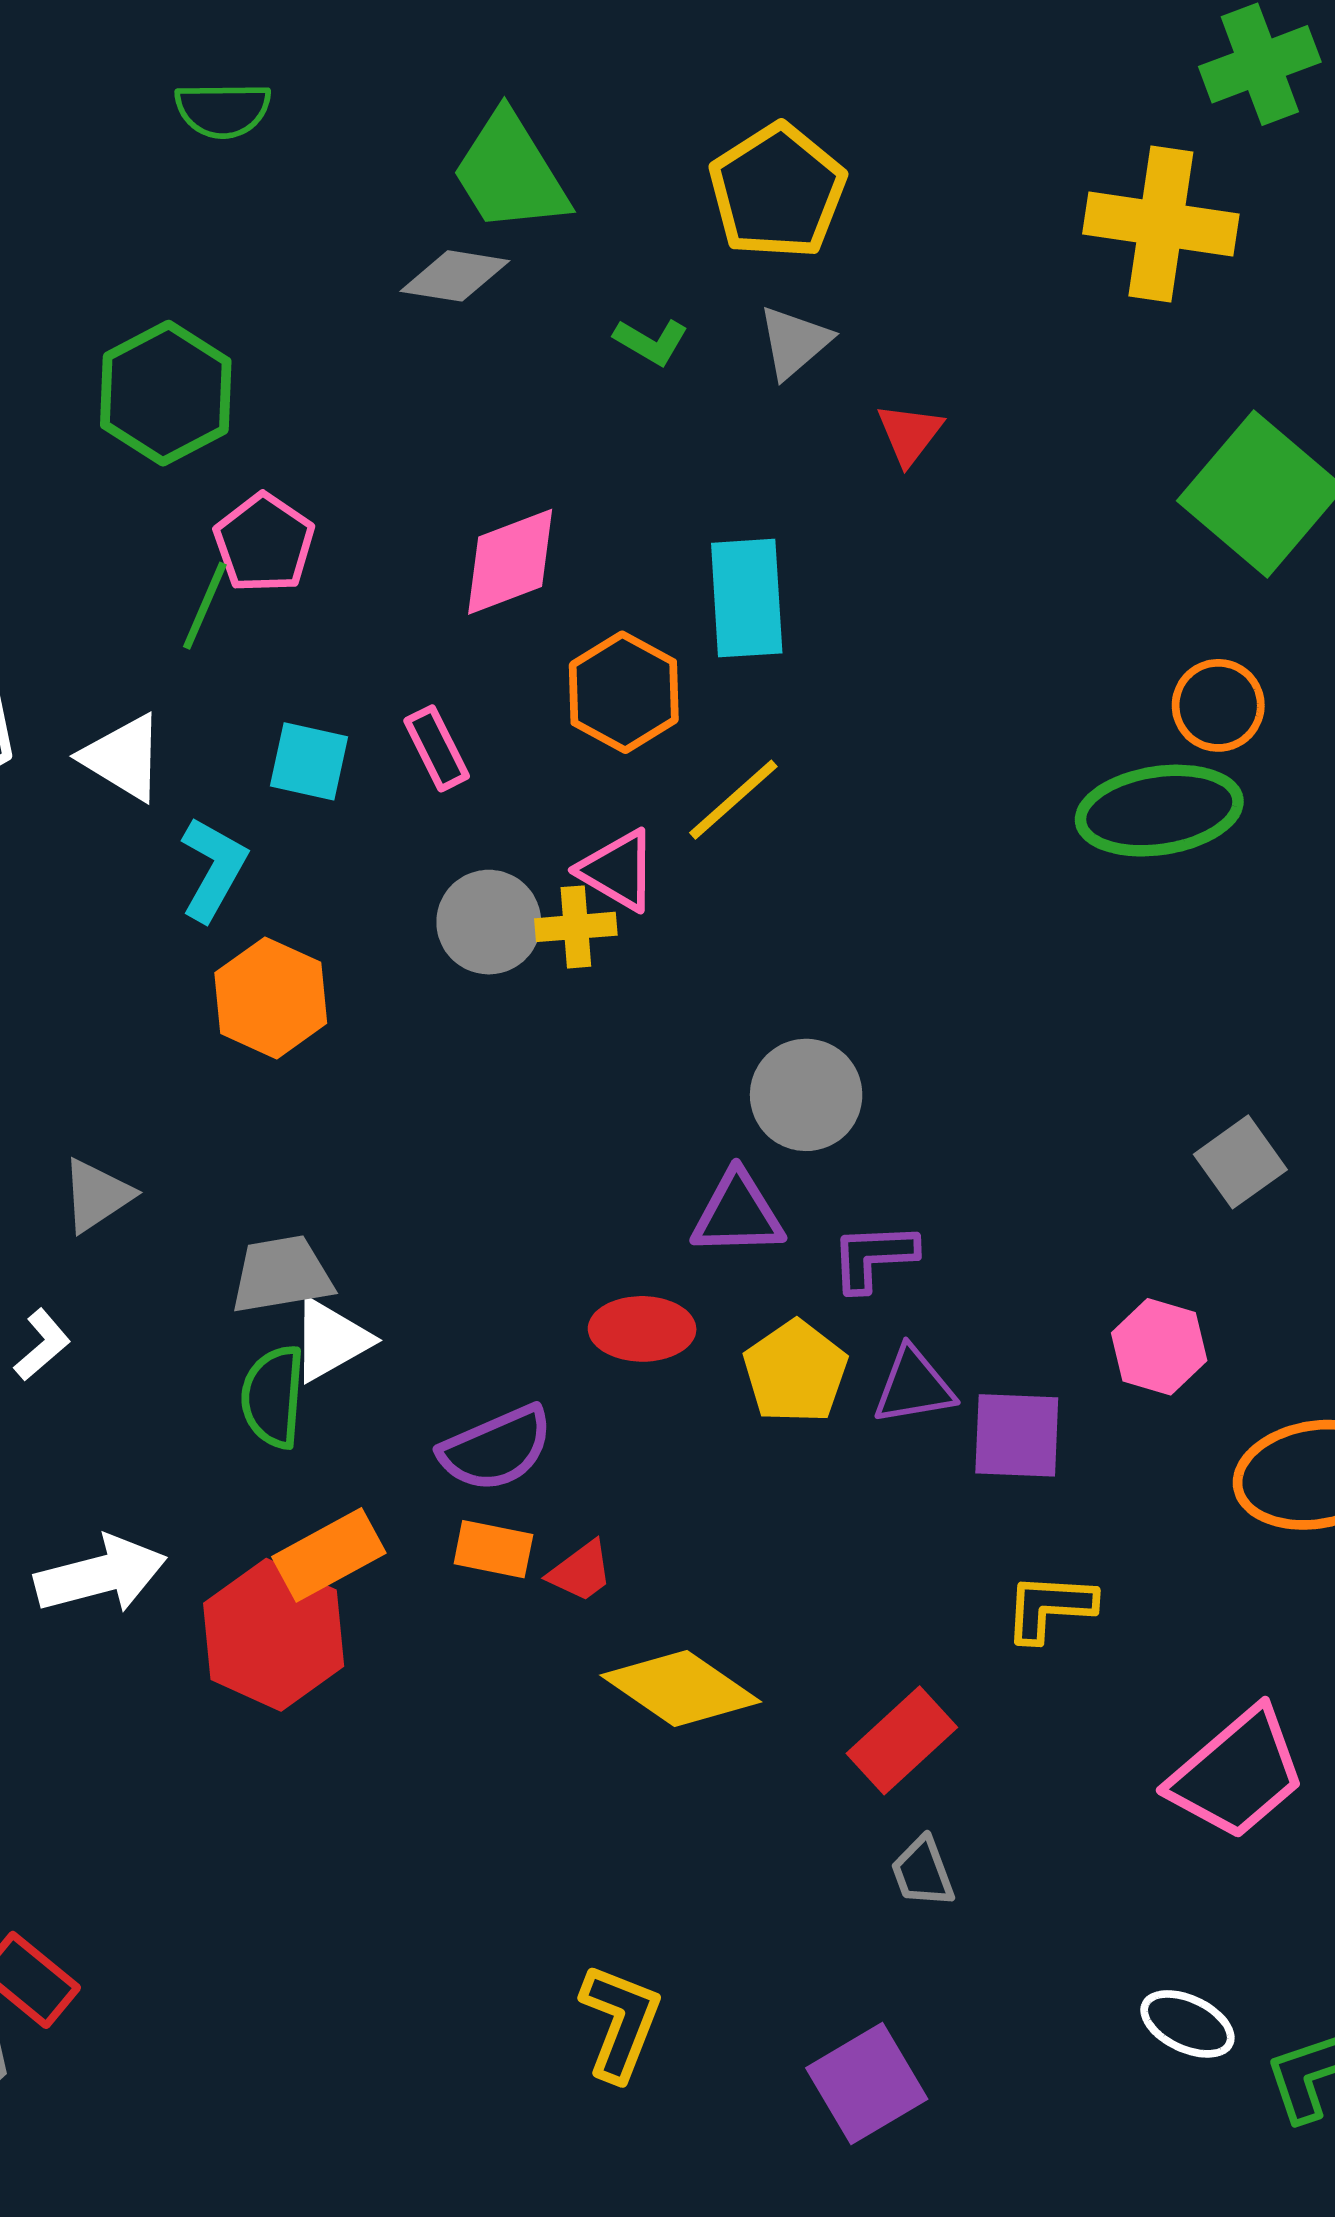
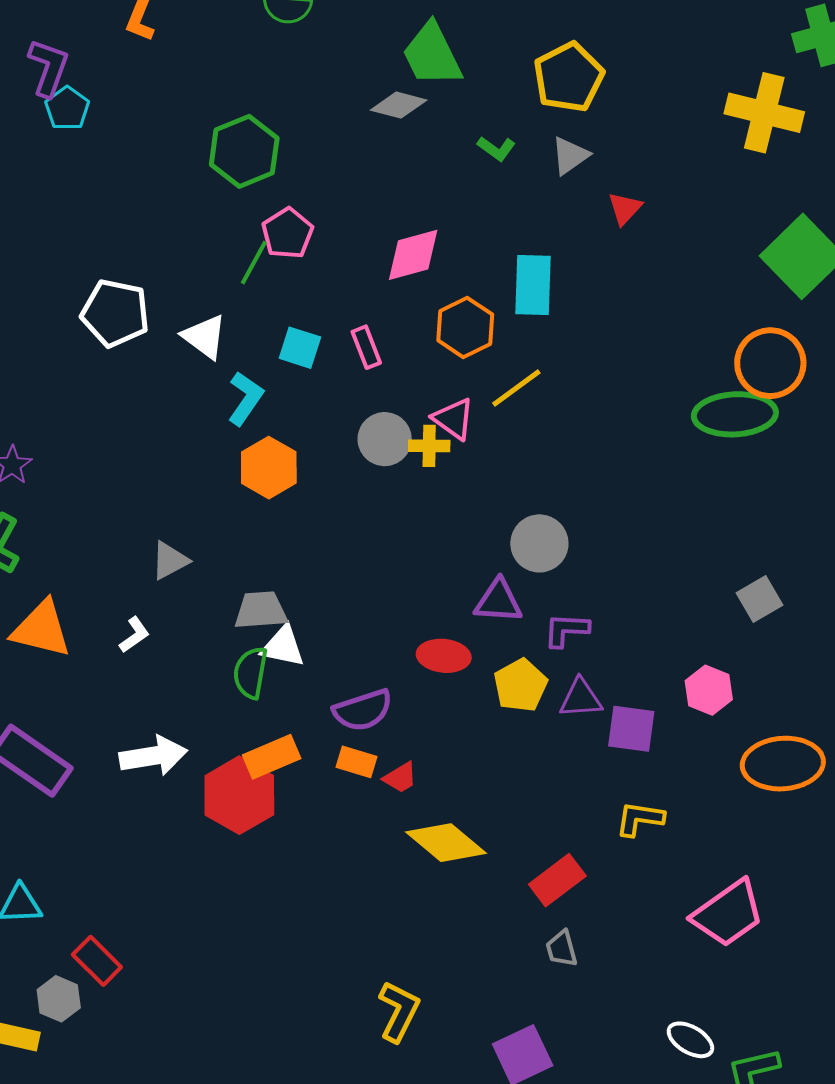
orange circle: (1218, 705) -> (770, 363), size x1.5
white triangle: (331, 1340) -> (283, 646), turned 36

